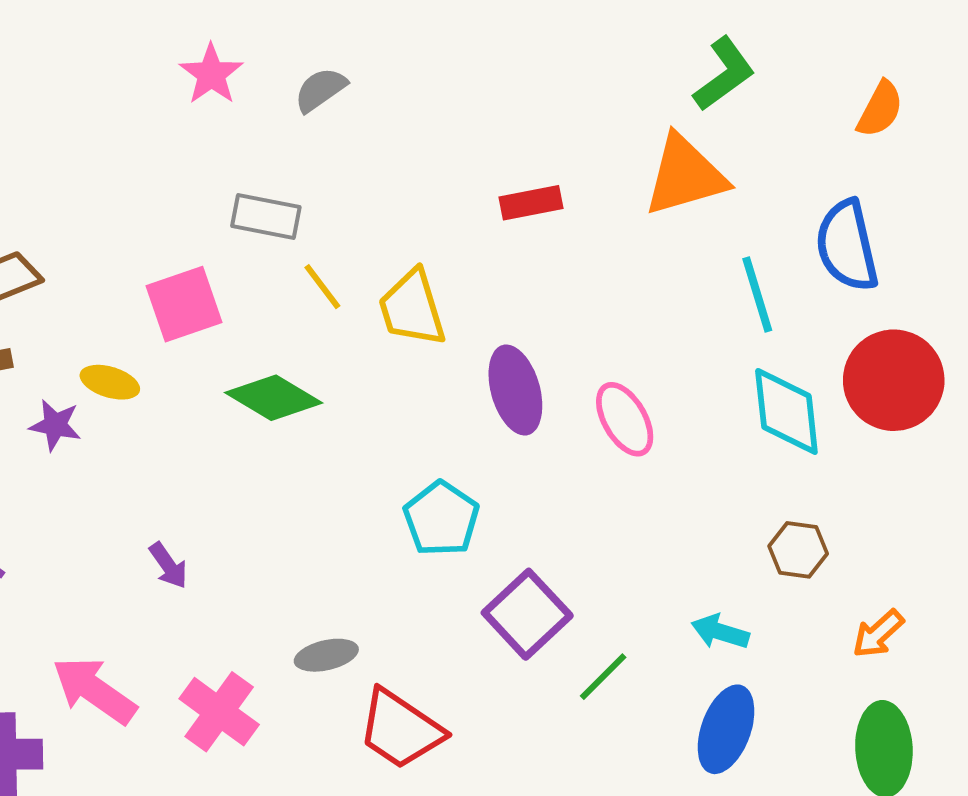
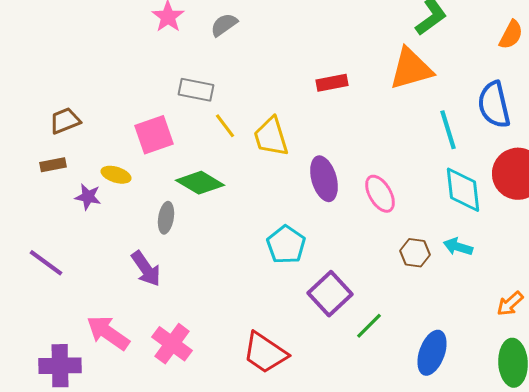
brown hexagon: (798, 550) -> (415, 253), moved
purple arrow: (168, 565) -> (146, 269), size x1.5
cyan arrow: (720, 632) -> (458, 247), moved
gray ellipse: (326, 655) -> (166, 218), moved, turned -68

